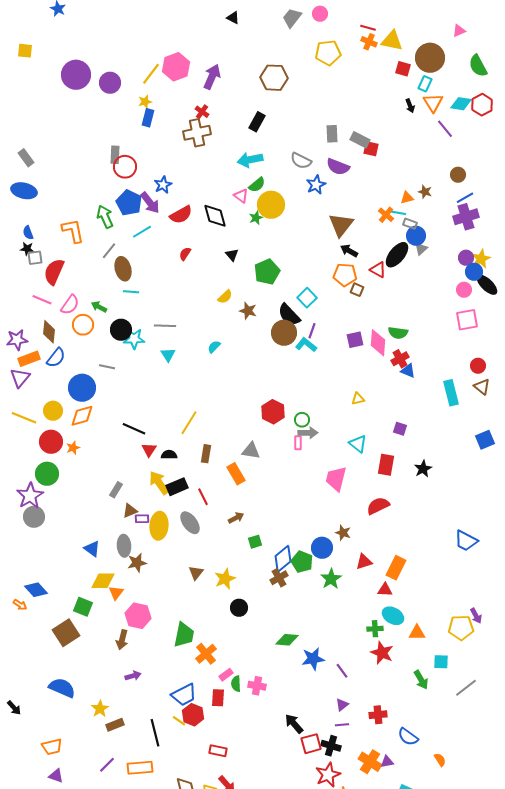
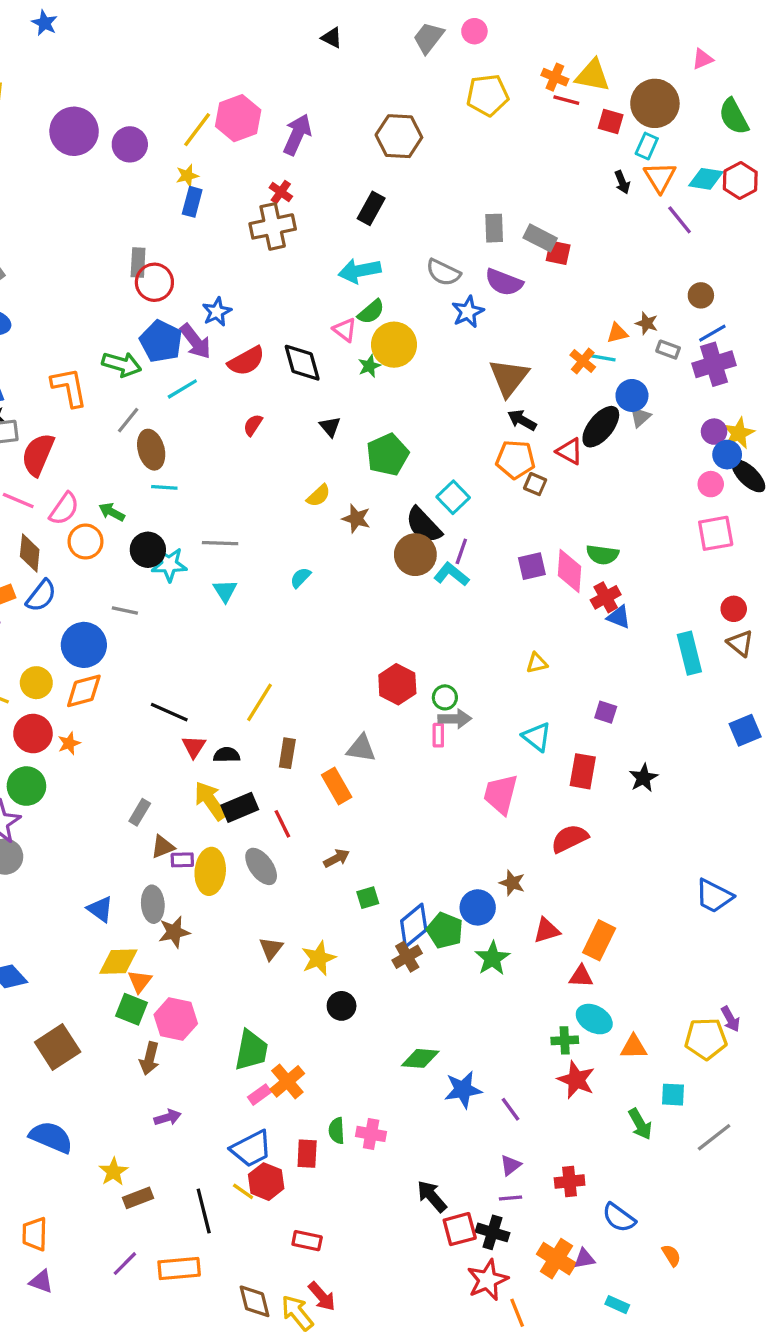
red line: (368, 28) -> (566, 100), moved
green arrow: (105, 217) -> (122, 364), turned 130
gray rectangle: (410, 224) -> (668, 350), moved
green square: (83, 607) -> (131, 1009), moved
pink rectangle: (226, 675) -> (259, 1095), moved
orange trapezoid: (52, 747) -> (35, 1234), turned 105

